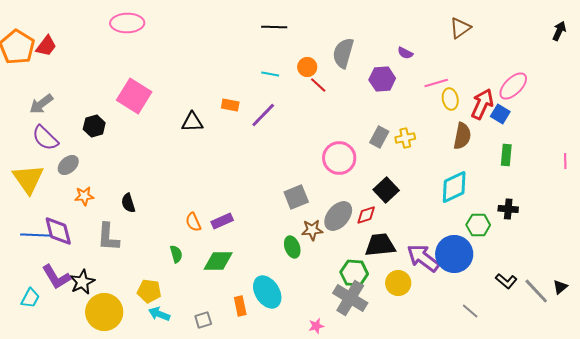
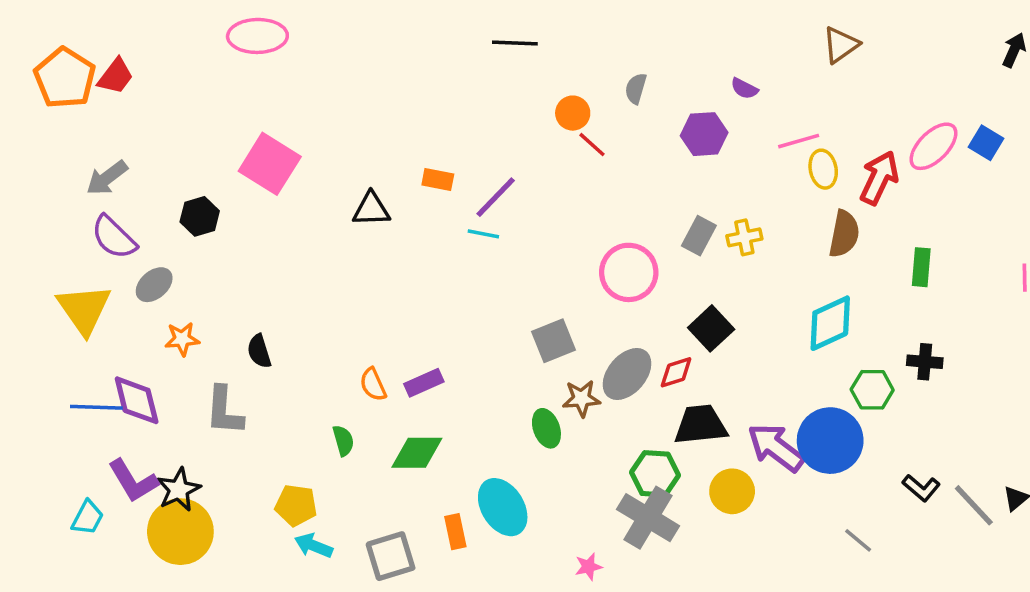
gray semicircle: (343, 53) -> (636, 89), size x0.6
cyan line: (270, 74) -> (483, 234), moved
blue square: (500, 114) -> (986, 143), moved
yellow circle: (104, 312) -> (180, 532), moved
gray square: (203, 320) -> (391, 556), size x1.6

